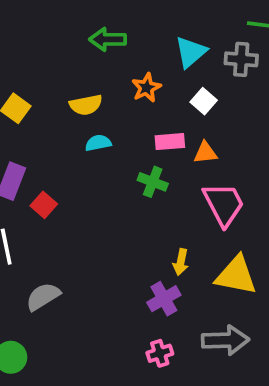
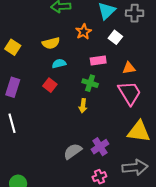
orange triangle: (205, 153) -> (129, 68), moved
red square: (44, 205) -> (50, 85), moved
yellow arrow: (181, 262) -> (83, 106), moved
gray semicircle: (43, 297) -> (73, 151), moved

